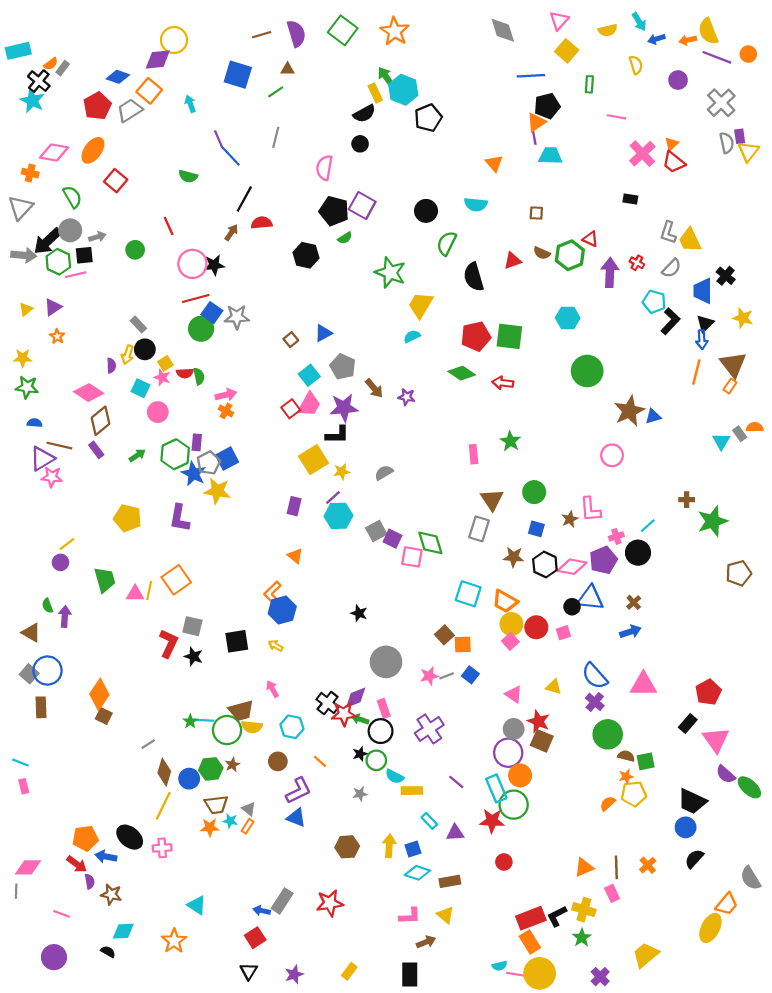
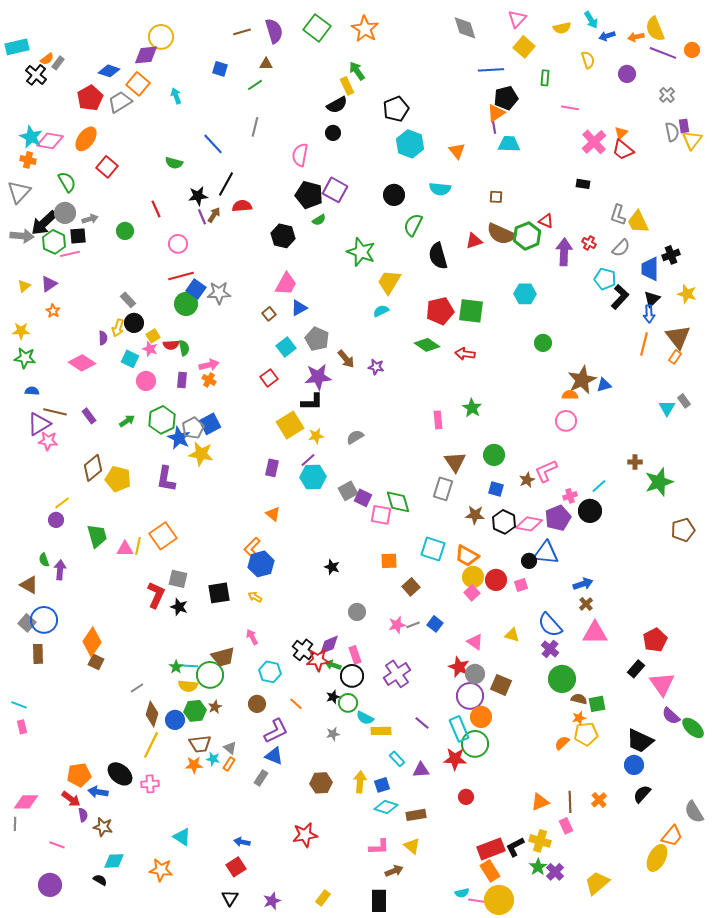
blue square: (238, 75) -> (220, 69), size x0.6
cyan hexagon: (403, 90) -> (410, 144), moved
cyan star: (32, 101) -> (31, 137), moved
gray cross: (721, 103) -> (667, 95), size x0.6
purple line: (218, 138) -> (202, 217), moved
brown semicircle: (542, 253) -> (501, 234), size x1.8
pink circle: (192, 264) -> (178, 244), size x0.7
black star: (214, 265) -> (198, 196), moved
black cross: (726, 276) -> (671, 255), turned 30
green circle: (587, 371) -> (543, 343), size x0.6
pink trapezoid: (309, 404) -> (286, 284), moved
brown diamond: (100, 421) -> (93, 468), moved
orange semicircle: (755, 427) -> (570, 395), moved
purple rectangle: (197, 442) -> (182, 380), moved
pink L-shape: (590, 509) -> (546, 471), turned 70
brown cross: (634, 602) -> (586, 604), moved
orange square: (463, 645) -> (389, 561), moved
gray circle: (386, 662) -> (357, 612), size x0.6
red star: (538, 721) -> (459, 667), moved
yellow semicircle: (252, 727) -> (188, 686), moved
gray rectangle: (282, 901) -> (261, 778), moved, size x0.7
orange star: (174, 941) -> (161, 870), turned -30
purple cross: (600, 977) -> (555, 872), moved

